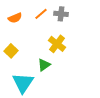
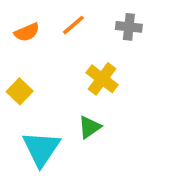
gray cross: (61, 14) -> (129, 27), moved
green triangle: (44, 65) -> (90, 127), moved

